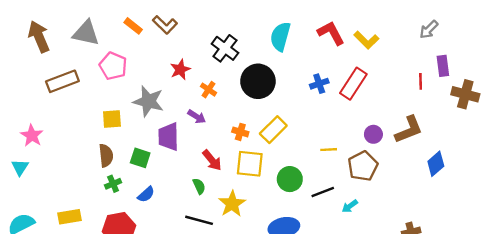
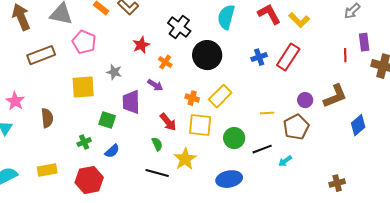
gray star: (148, 101) -> (114, 72), size x0.6
yellow square: (112, 119) -> (83, 87), size x1.4
brown semicircle: (106, 155) -> (47, 118), moved

